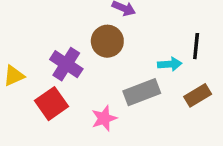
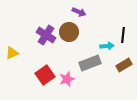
purple cross: (66, 64) -> (46, 35), moved
red square: (51, 104) -> (45, 75), moved

